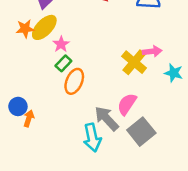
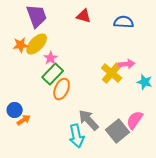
green rectangle: (63, 63) -> (53, 74), size x1.5
pink semicircle: (127, 104) -> (135, 120), moved
orange arrow: (29, 118) -> (24, 120), turned 40

